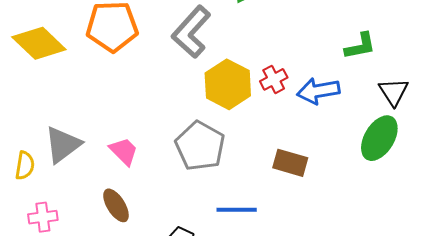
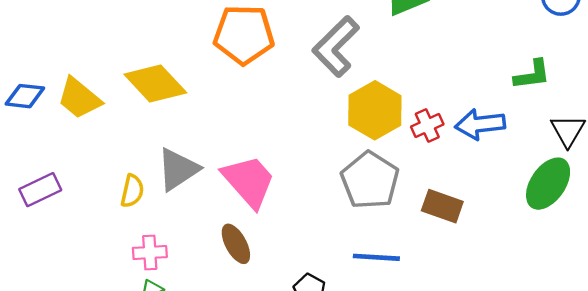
yellow diamond: (39, 43) -> (155, 84), moved
red cross: (274, 79) -> (427, 126), moved
gray pentagon: (200, 146) -> (370, 180), moved
pink trapezoid: (124, 151) -> (249, 181), size x1.6

